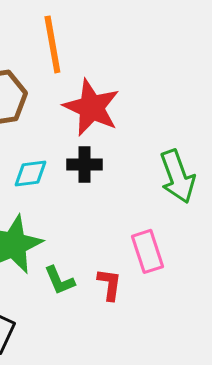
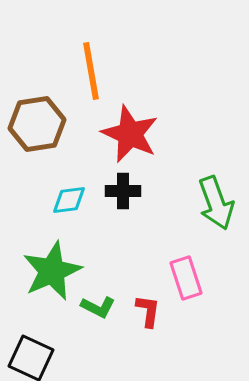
green L-shape: (59, 280) -> (98, 307), turned -40

